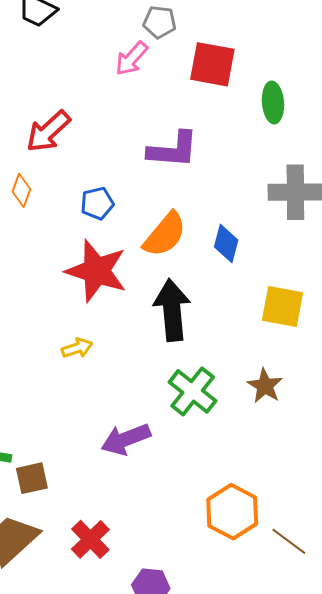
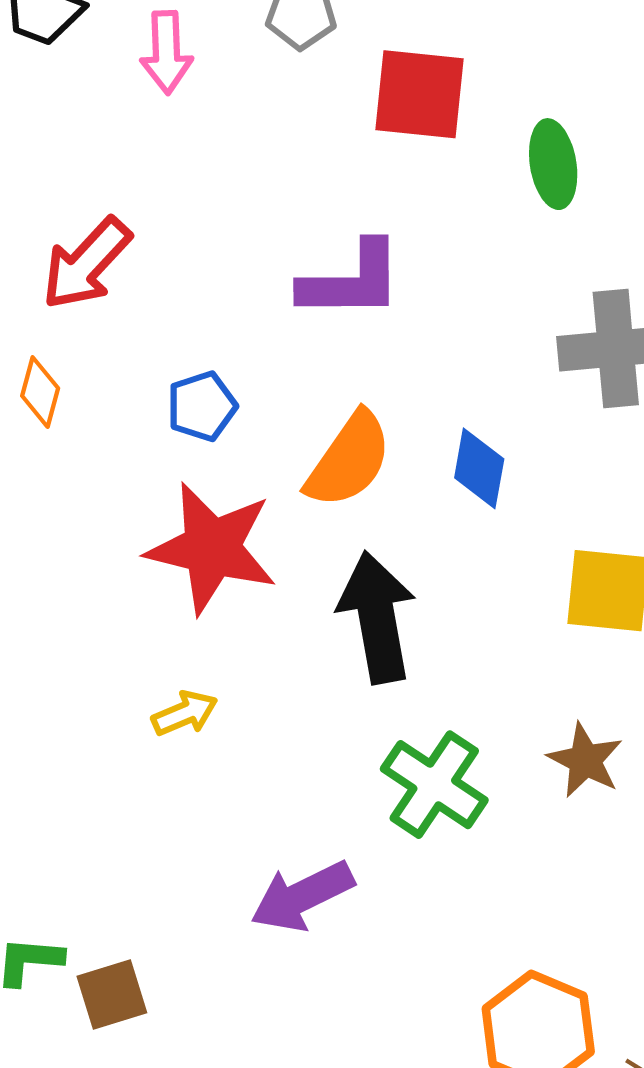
pink arrow: (131, 59) -> (166, 52), moved, turned -39

